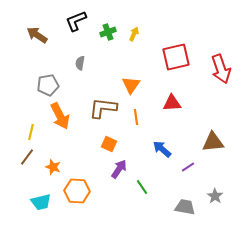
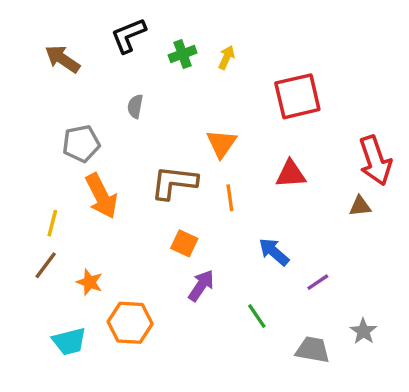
red arrow: (221, 69) -> (375, 161), moved
brown triangle: (213, 142) -> (360, 206), moved, size x0.6
green line: (142, 187) -> (257, 316), moved

